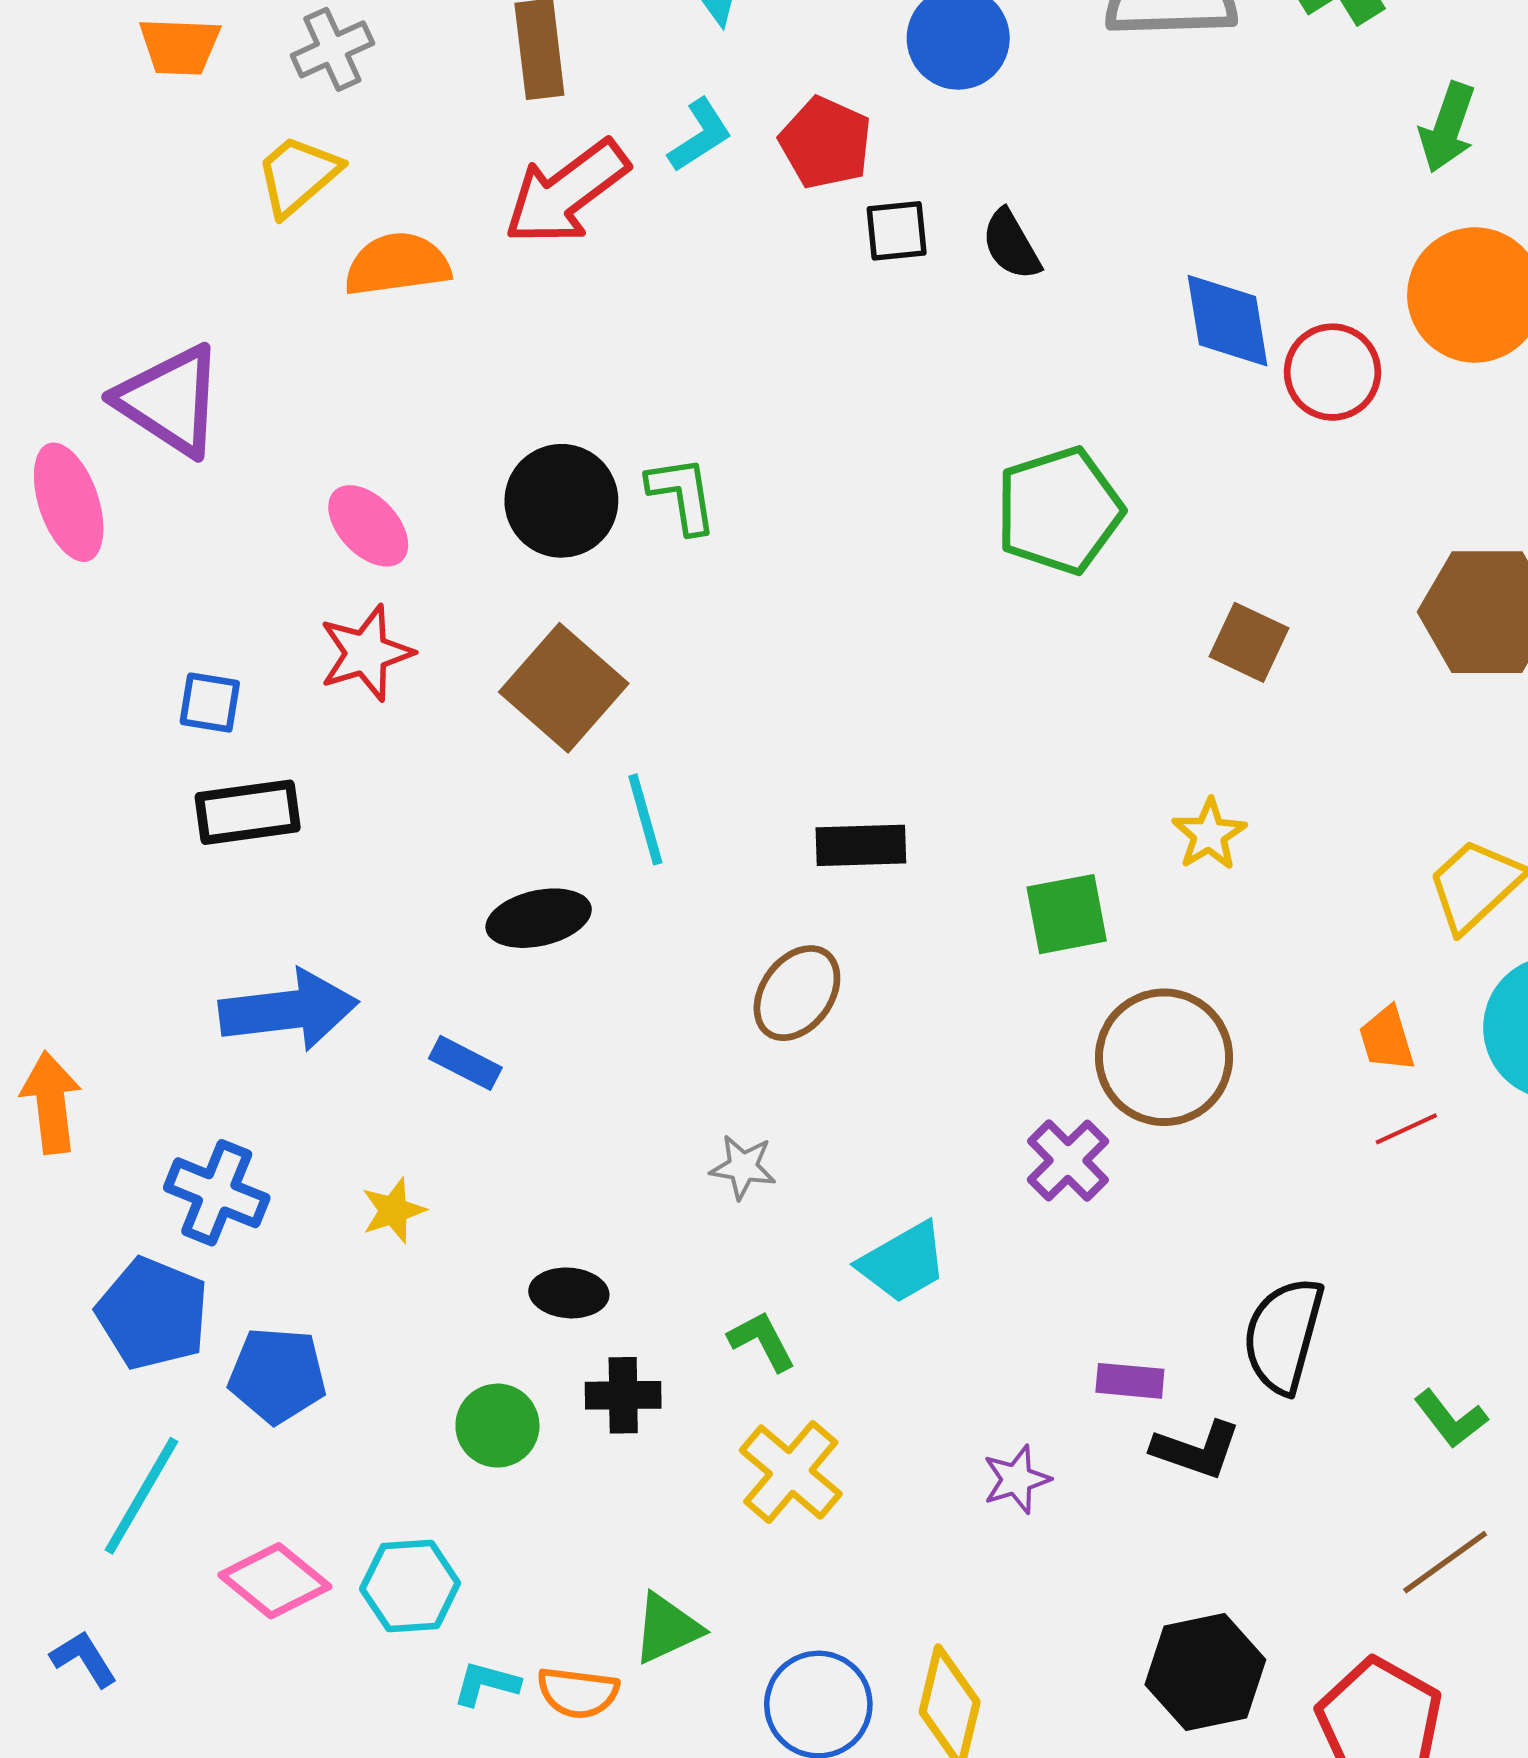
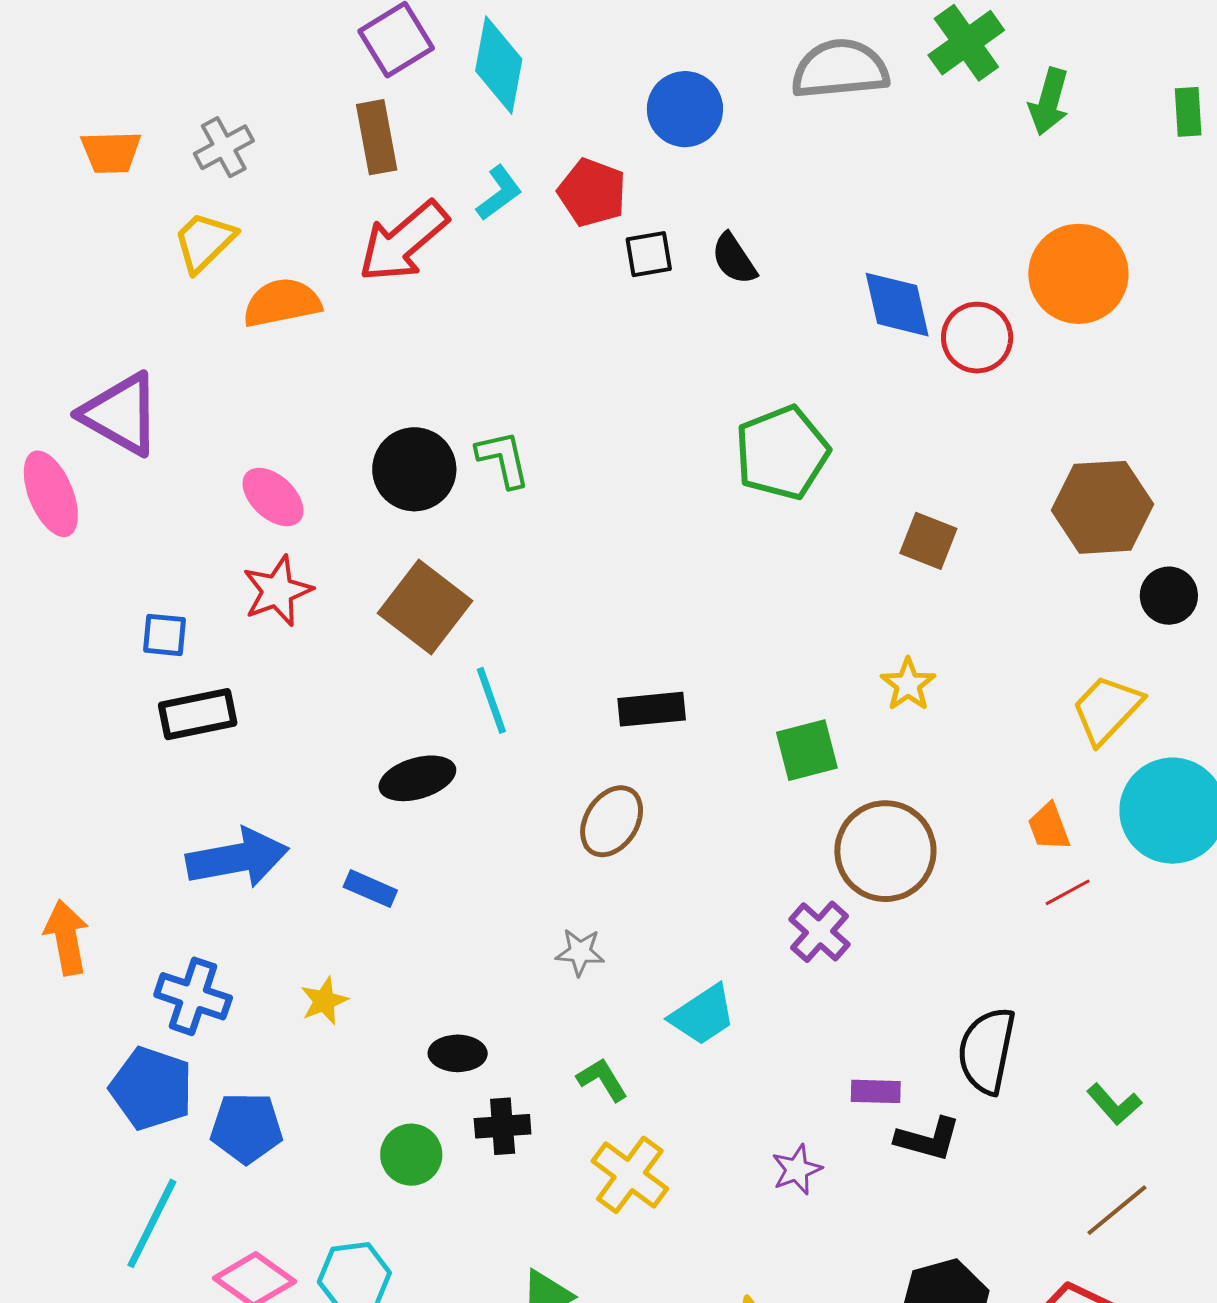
green arrow: (1447, 127) -> (1049, 102), moved

